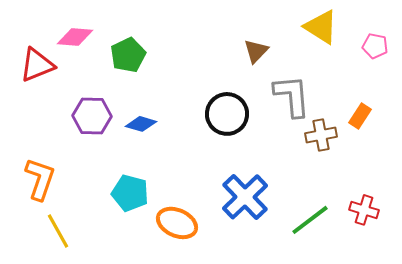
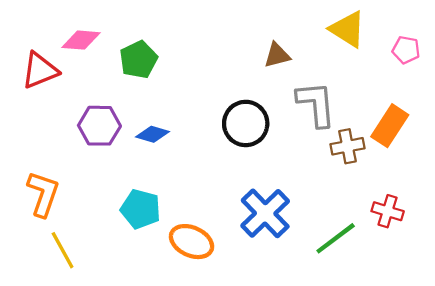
brown triangle: (256, 51) -> (277, 55), turned 32
orange rectangle: (360, 116) -> (390, 126), size x1.5
red cross: (364, 210) -> (388, 211), moved

